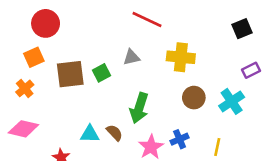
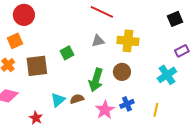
gray triangle: (131, 57) -> (98, 41), moved
brown square: (70, 74) -> (37, 66), moved
brown circle: (194, 98) -> (122, 72), moved
brown semicircle: (114, 133) -> (77, 99), turned -64
cyan triangle: (90, 134) -> (58, 100), turned -42

